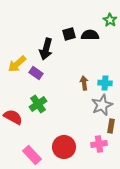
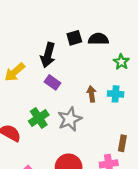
green star: (110, 20) -> (121, 62), moved
purple rectangle: (36, 73) -> (53, 82), moved
gray star: (102, 105) -> (70, 119), moved

